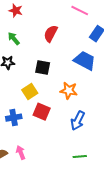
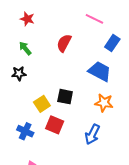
black square: (43, 68) -> (65, 97), moved
orange star: (69, 91) -> (104, 103), moved
blue cross: (14, 118) -> (25, 131), turned 35

